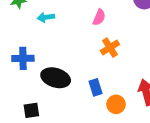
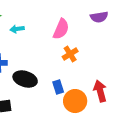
pink semicircle: (99, 17) -> (61, 29), size x1.5
orange circle: (116, 104) -> (75, 101), size x1.5

